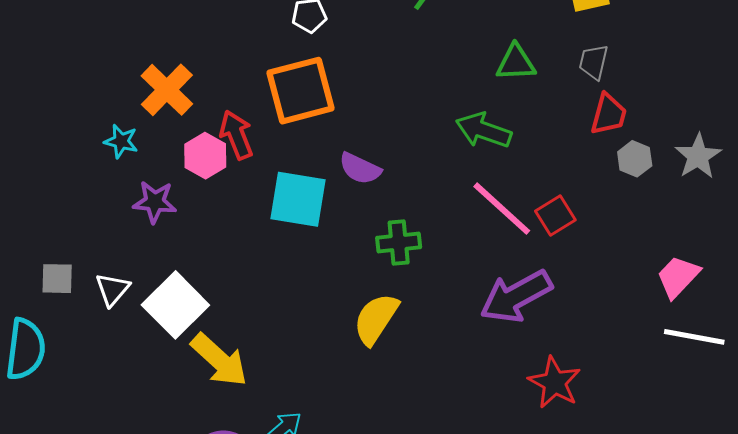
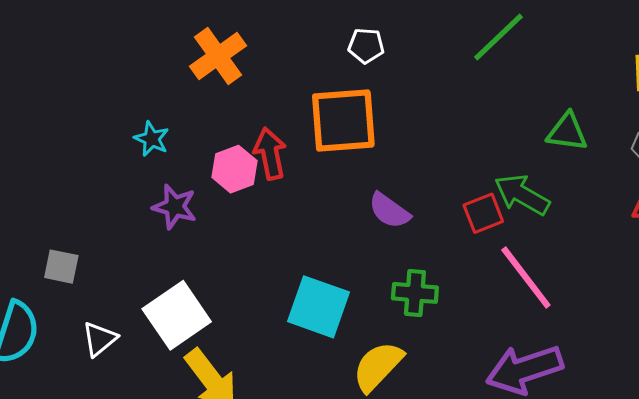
orange cross: (167, 90) -> (218, 56), moved
cyan square: (298, 199) -> (318, 307), moved
red square: (555, 215) -> (483, 213), moved
white triangle: (112, 289) -> (100, 339), moved

